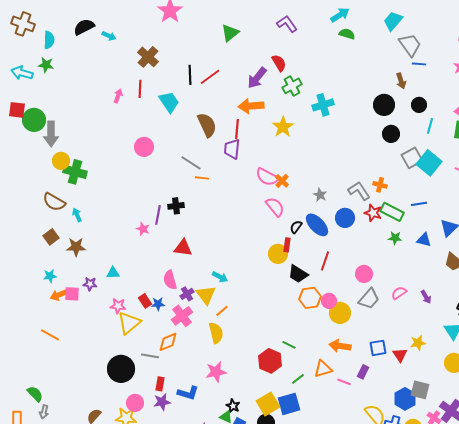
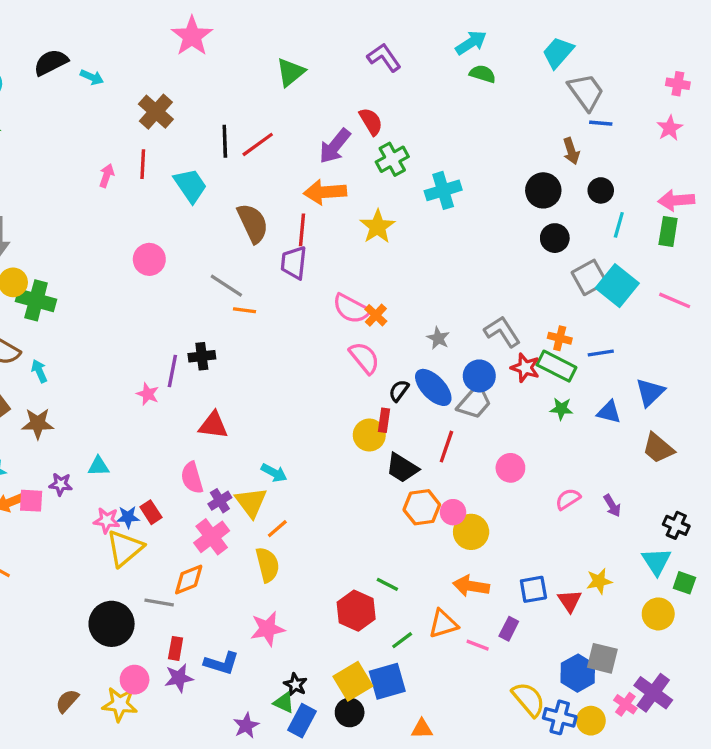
orange cross: (380, 185) -> (560, 338), moved
gray trapezoid: (369, 299) -> (474, 402), moved
blue star: (158, 304) -> (128, 517), moved

